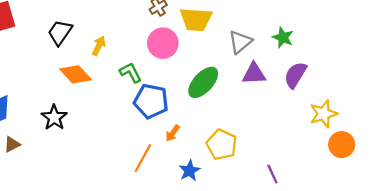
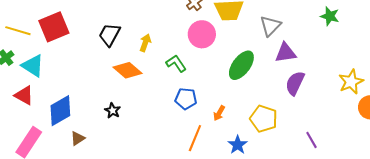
green star: (283, 38) -> (330, 16), moved
purple semicircle: (295, 75) -> (295, 83), moved
blue pentagon: (151, 101) -> (186, 99), moved, size x0.7
black star: (54, 117) -> (113, 111), size x0.7

